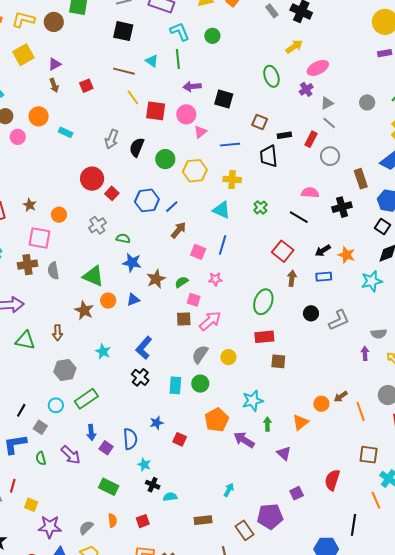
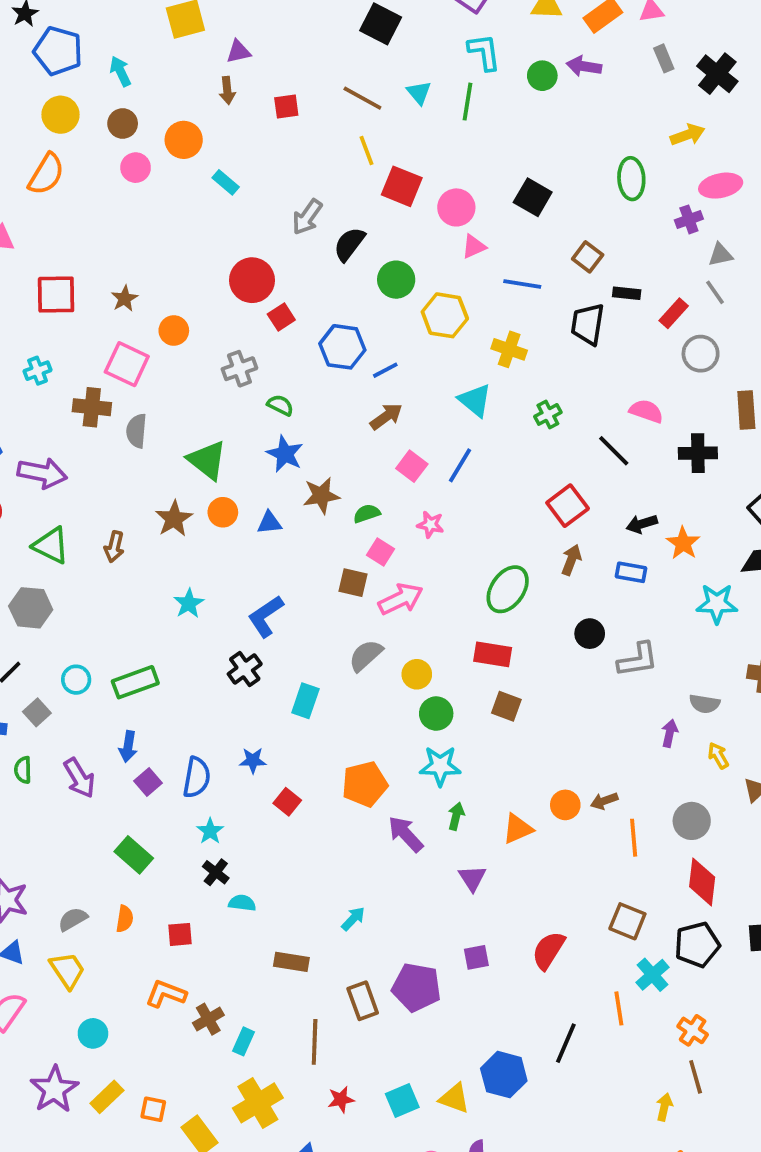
purple arrow: (192, 86) -> (584, 66), moved
gray hexagon: (65, 370) -> (31, 608), moved
green circle: (200, 384) -> (436, 714), moved

